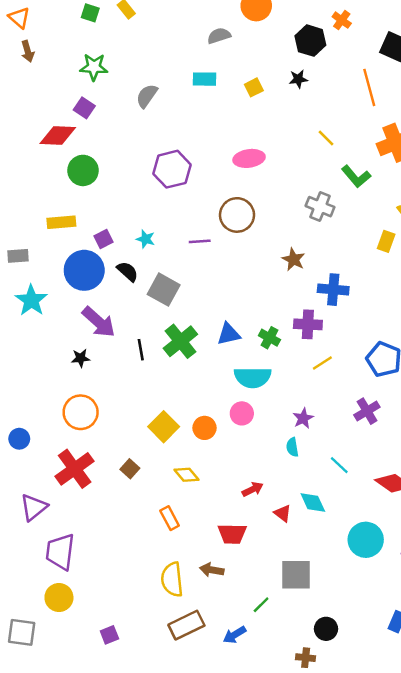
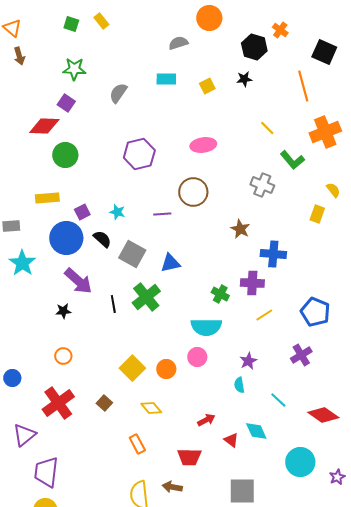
blue triangle: (229, 334) -> (170, 263), moved
orange circle: (81, 412) -> (63, 356), size x0.6

